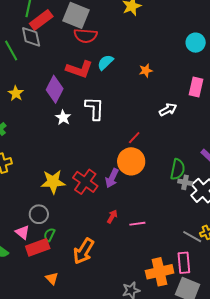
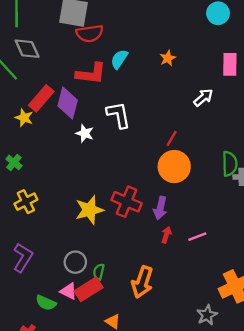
red rectangle: (41, 20) -> (41, 98), moved
purple arrow: (112, 178) -> (160, 208), moved
gray circle: (39, 214) -> (75, 262), moved
pink triangle: (22, 232) -> (69, 291), moved

